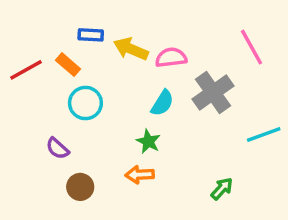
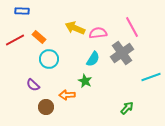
blue rectangle: (91, 35) -> (22, 11), moved
pink line: (251, 47) -> (132, 27), moved
orange arrow: (140, 175) -> (67, 95), moved

